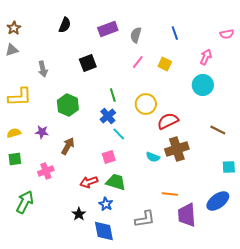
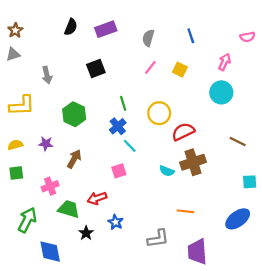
purple rectangle: (108, 29) -> (106, 29), moved
green trapezoid: (116, 182) -> (69, 209), moved
purple trapezoid: (187, 215) -> (197, 252), moved
blue diamond: (104, 231) -> (50, 252), moved

